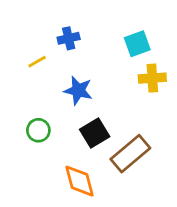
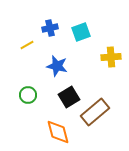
cyan square: (137, 44) -> (81, 32), moved

